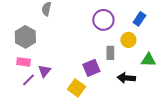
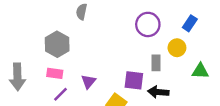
purple square: (91, 68) -> (134, 80), turned 30
purple triangle: (44, 71) -> (88, 82), moved
black arrow: (126, 78) -> (158, 92), moved

